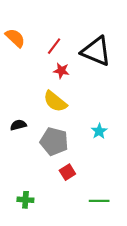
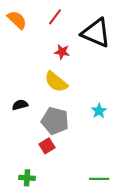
red line: (54, 46) -> (55, 17), moved
red square: (67, 172) -> (47, 146), moved

